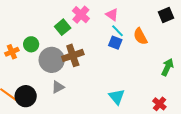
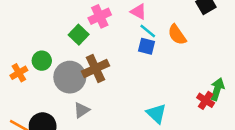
pink cross: (81, 15) -> (100, 16), turned 30
green arrow: (168, 67) -> (217, 89), moved
red cross: (159, 104) -> (206, 100), moved

